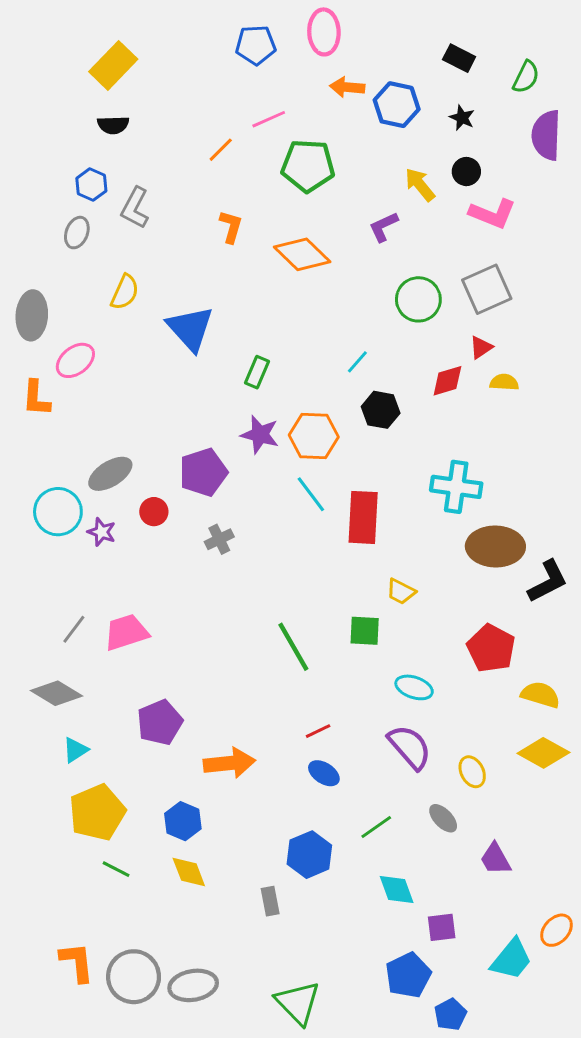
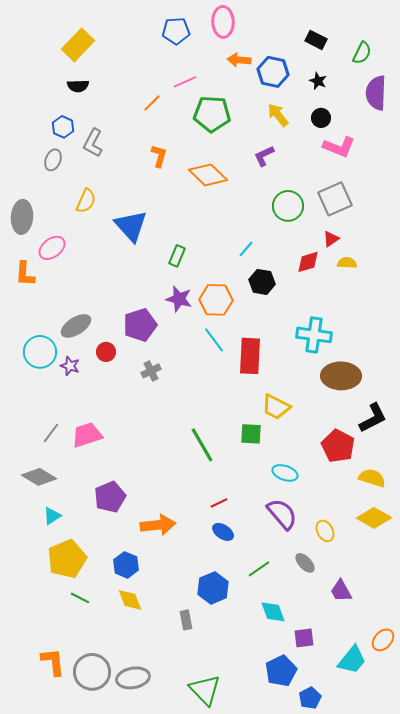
yellow arrow: (420, 185) -> (278, 115), moved
black L-shape: (548, 581) -> (373, 418), moved
yellow trapezoid: (401, 592) -> (276, 407), size x1.4

